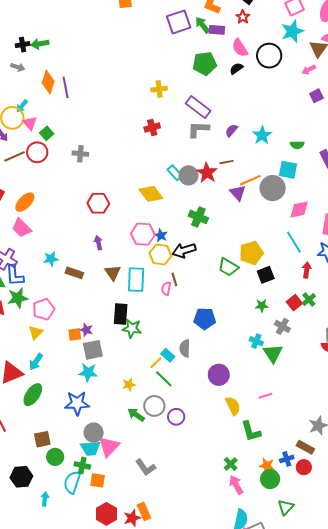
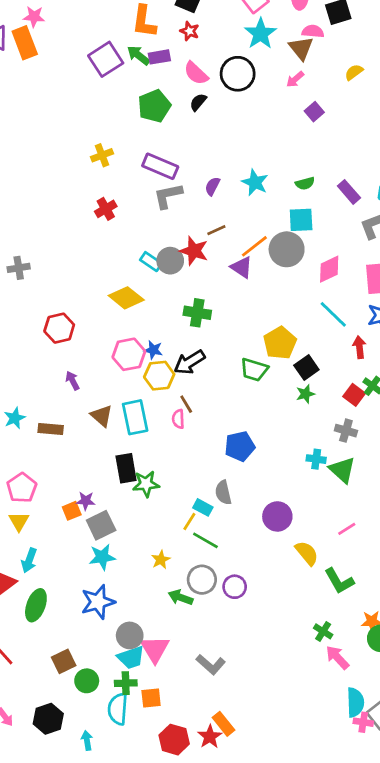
green star: (262, 306) -> (305, 394), moved

